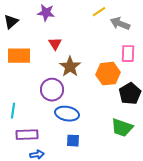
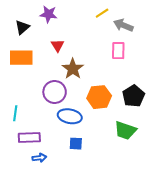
black triangle: (11, 22) -> (22, 27), moved
pink rectangle: (128, 54) -> (118, 51), moved
orange hexagon: (108, 74) -> (99, 97), moved

